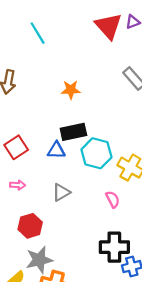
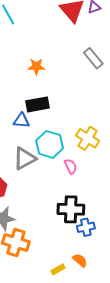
cyan hexagon: (96, 153) -> (50, 144), moved
gray triangle: (61, 192) -> (25, 158), size x1.4

